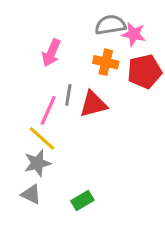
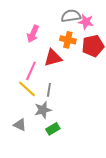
gray line: (68, 95) -> (49, 90), moved
red triangle: (93, 104) -> (53, 58), moved
gray star: (37, 163) -> (43, 110), moved

